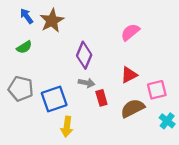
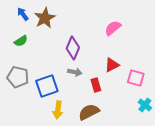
pink square: (157, 90) -> (136, 78), turned 30
red rectangle: (101, 98) -> (96, 85), moved
brown semicircle: (133, 108) -> (89, 112), moved

